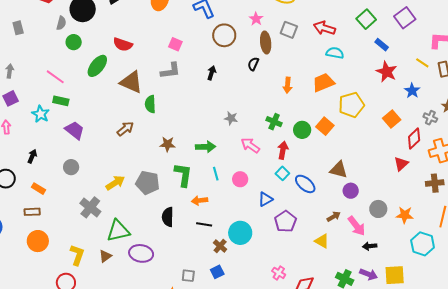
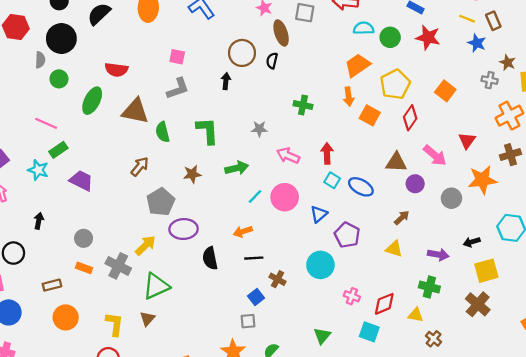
brown circle: (224, 35) -> (242, 53), moved
orange arrow: (288, 85) -> (349, 96), moved
blue star: (412, 91) -> (477, 43), moved
green rectangle: (61, 101) -> (58, 150), turned -35
green cross: (274, 122) -> (303, 105), moved
green circle: (302, 130) -> (390, 37), moved
red diamond: (414, 139) -> (410, 118), moved
gray circle: (71, 167) -> (84, 238), moved
cyan line: (216, 174) -> (255, 197), turned 72
green L-shape: (183, 175) -> (207, 131), moved
pink circle: (240, 179) -> (285, 197), size x1.5
yellow arrow: (115, 183) -> (145, 245), moved
gray pentagon: (148, 183) -> (161, 202), moved, turned -30
orange rectangle: (39, 189) -> (84, 268), moved
orange star: (405, 215) -> (482, 180), moved, size x1.4
pink arrow: (357, 226) -> (435, 155), moved
cyan circle: (240, 233) -> (320, 265), moved
black arrow: (370, 246) -> (472, 242), moved
purple ellipse: (141, 253) -> (184, 229), moved
blue square: (217, 272) -> (256, 297), moved
purple arrow: (369, 274) -> (438, 255), moved

